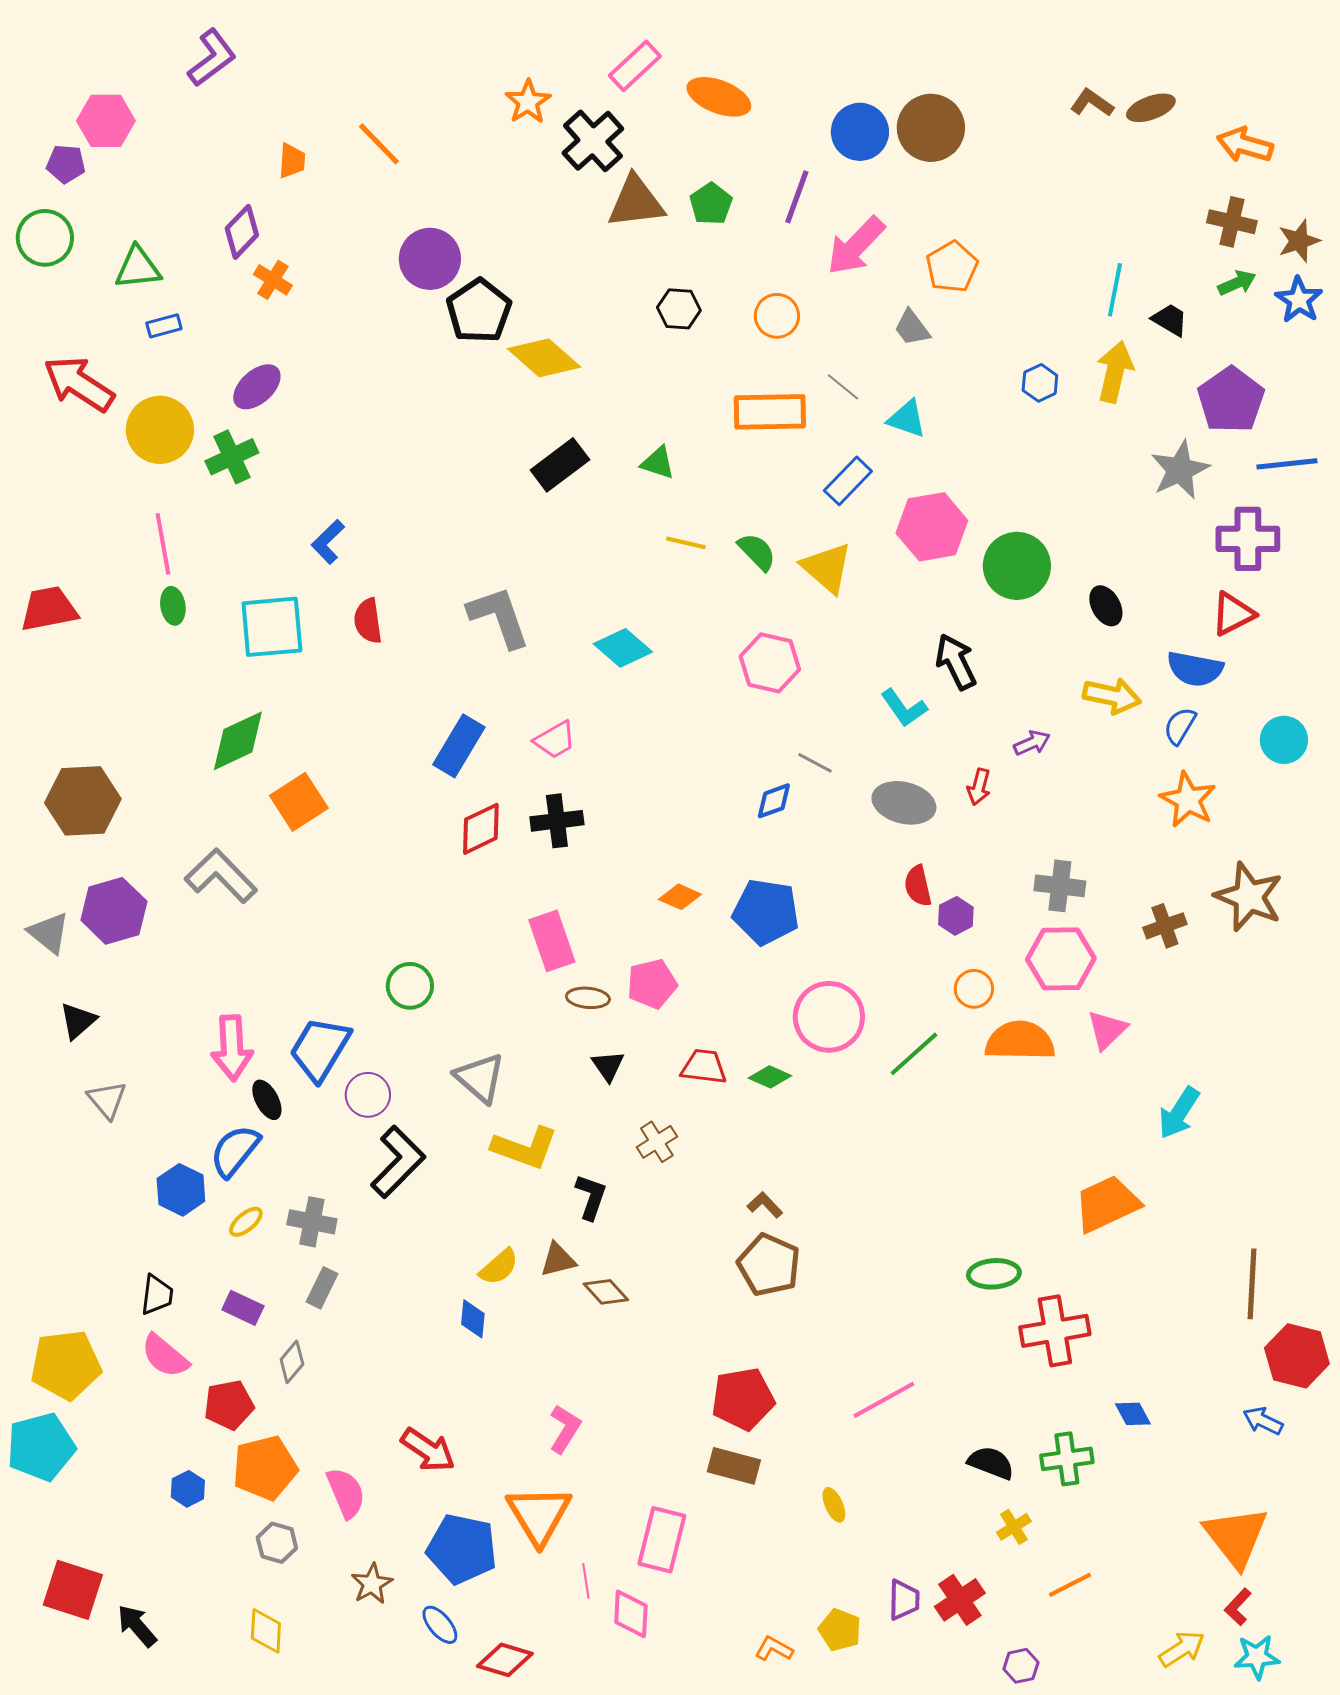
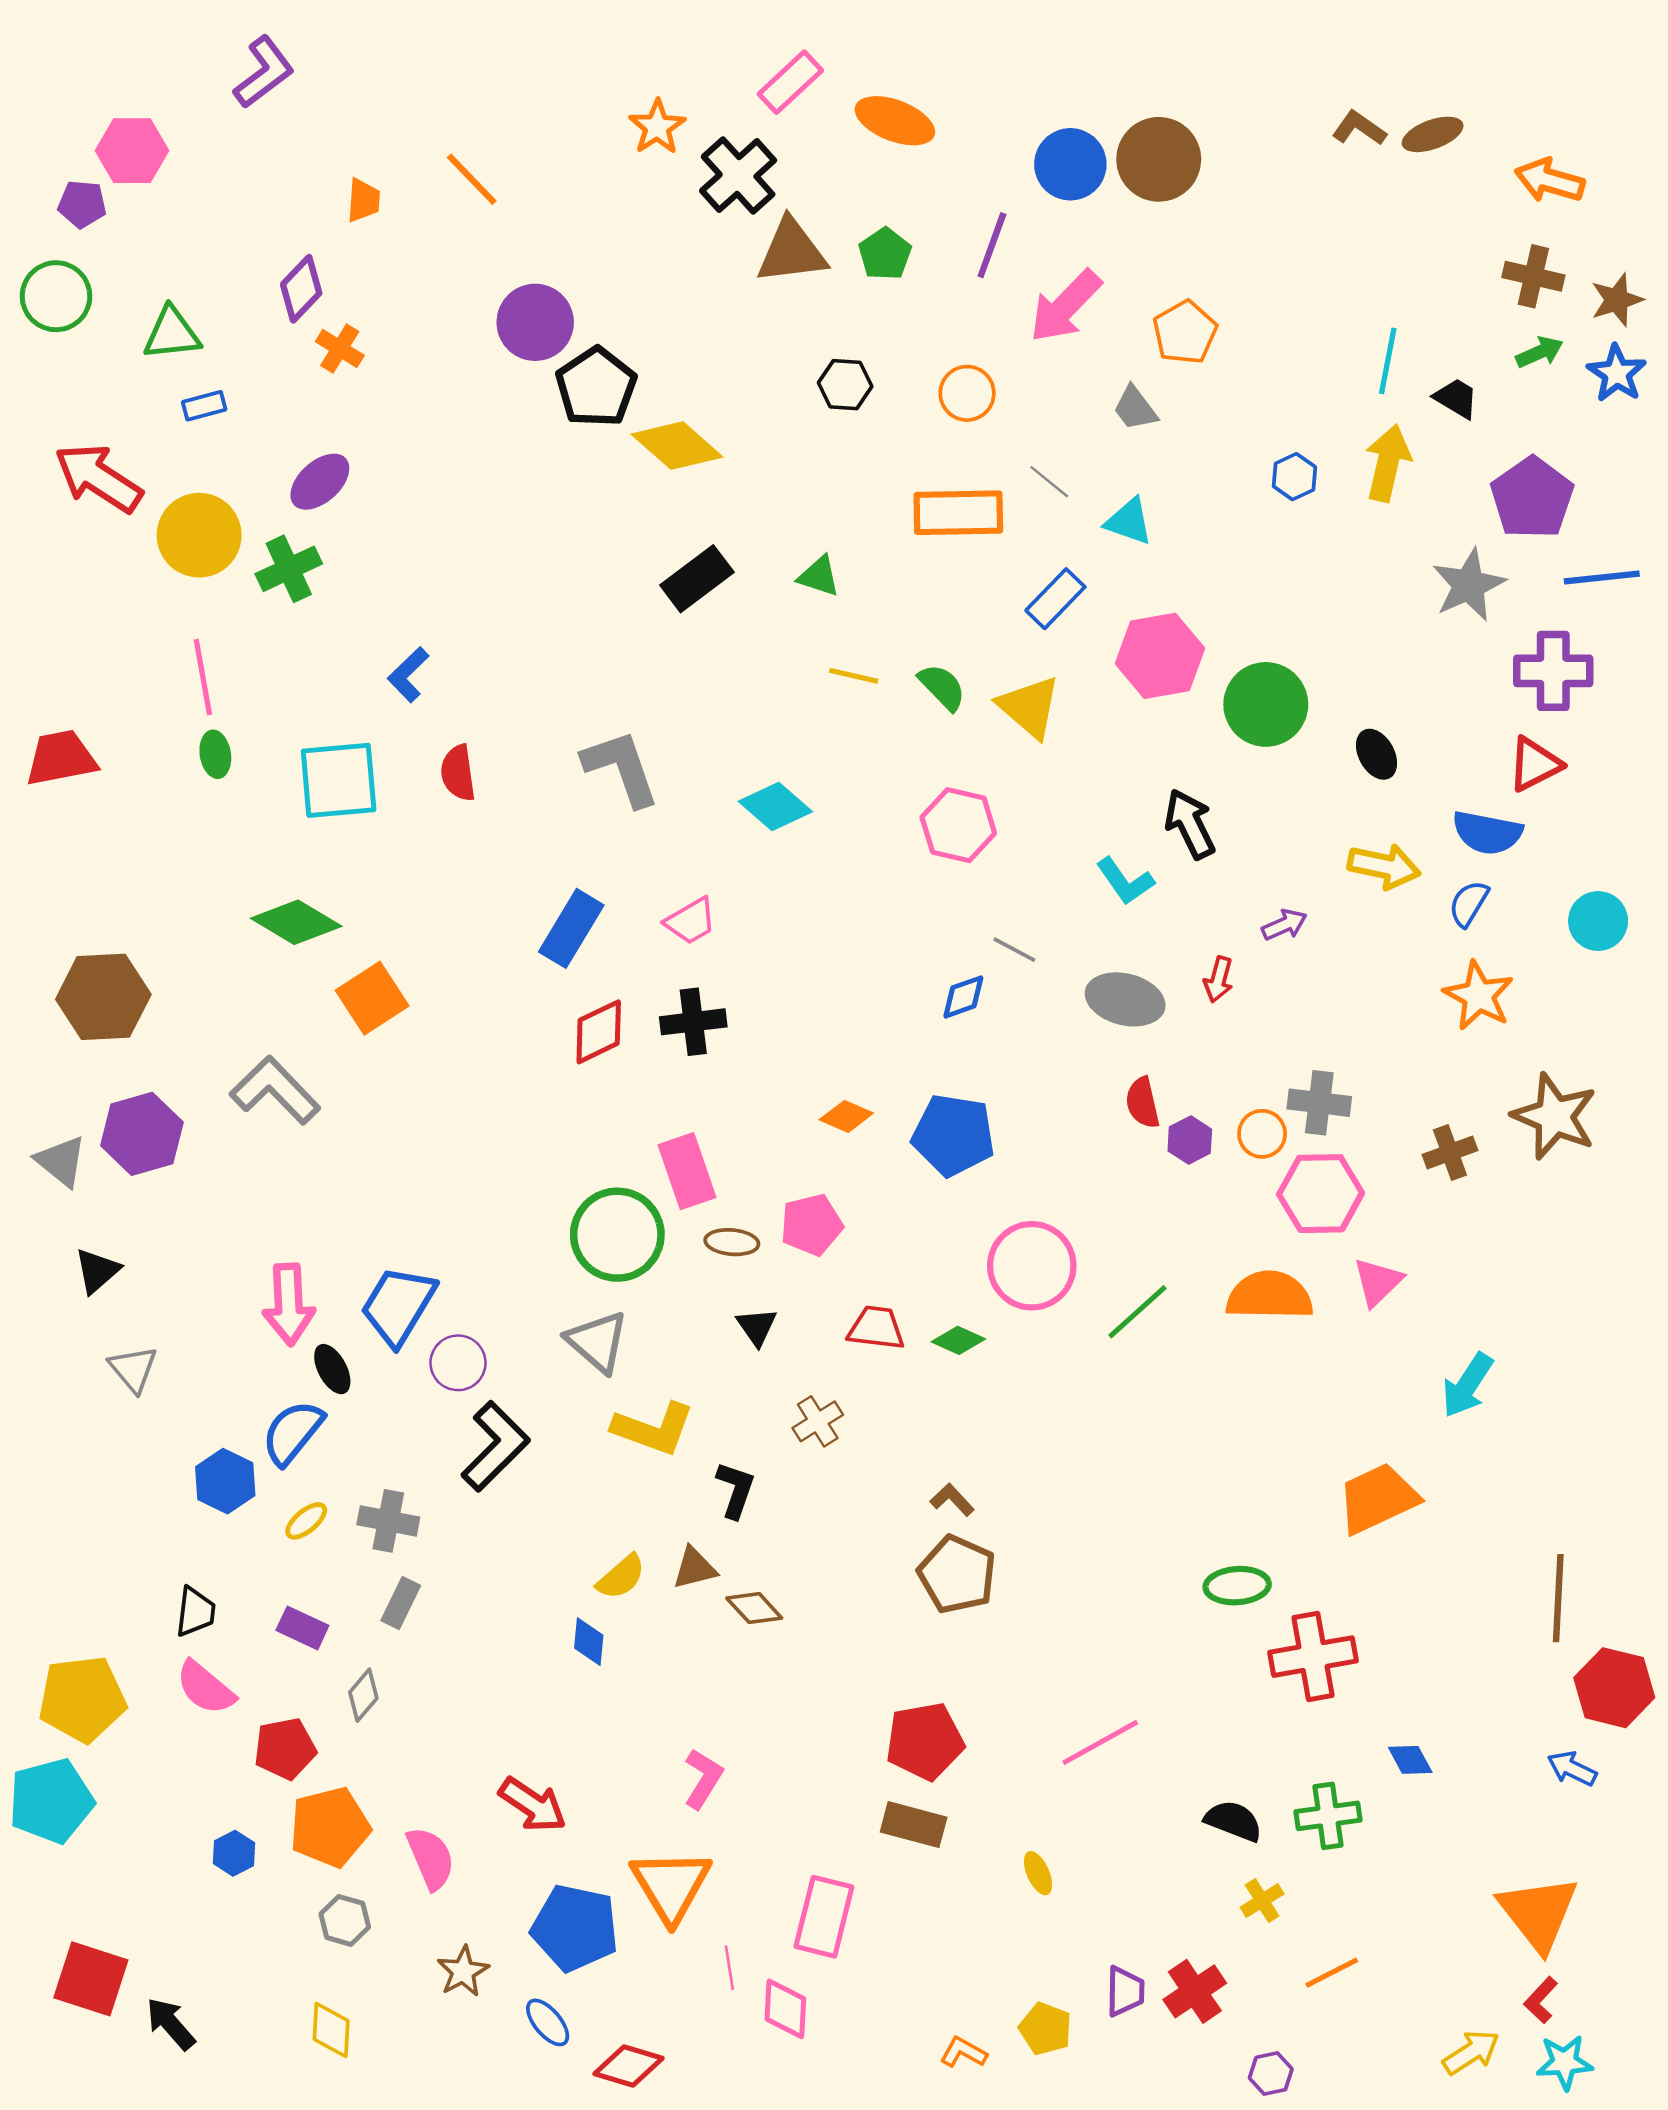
green diamond: (238, 741) -> (296, 922), turned 56
green circle: (410, 986) -> (617, 1235), moved, size x1.6
orange circle: (974, 989) -> (1262, 1134), moved

